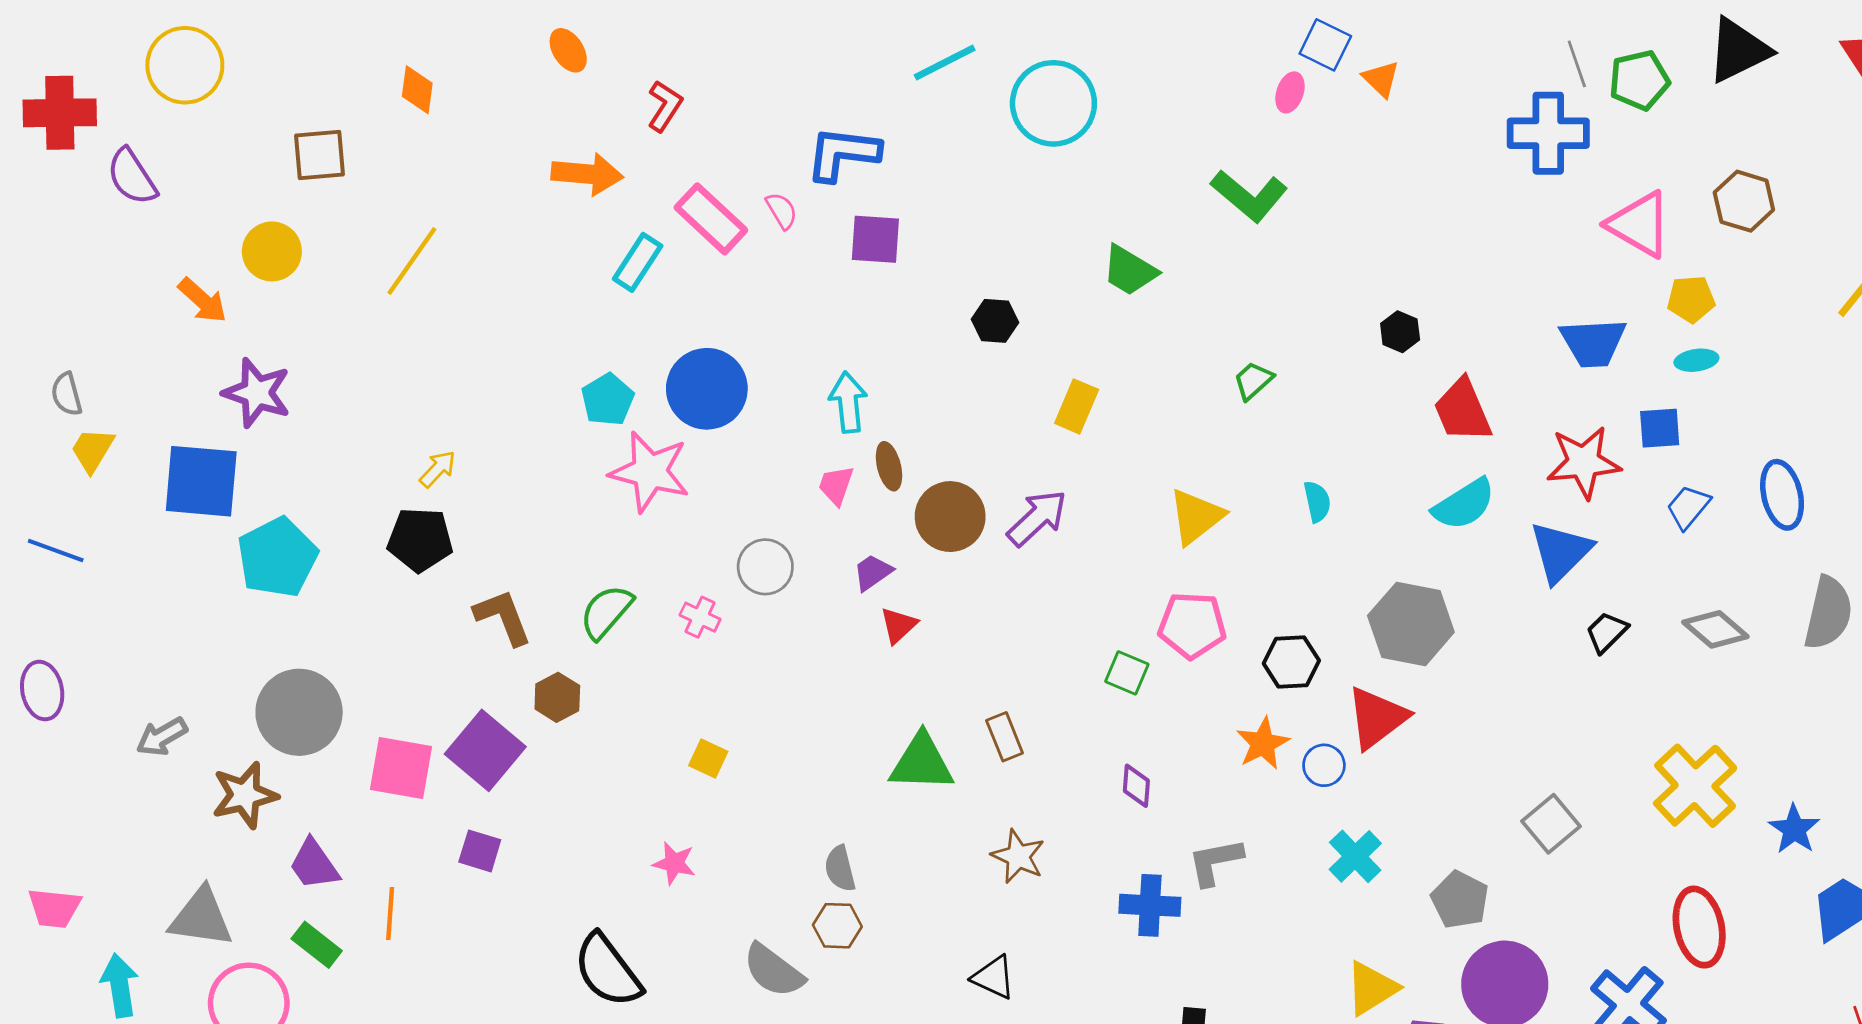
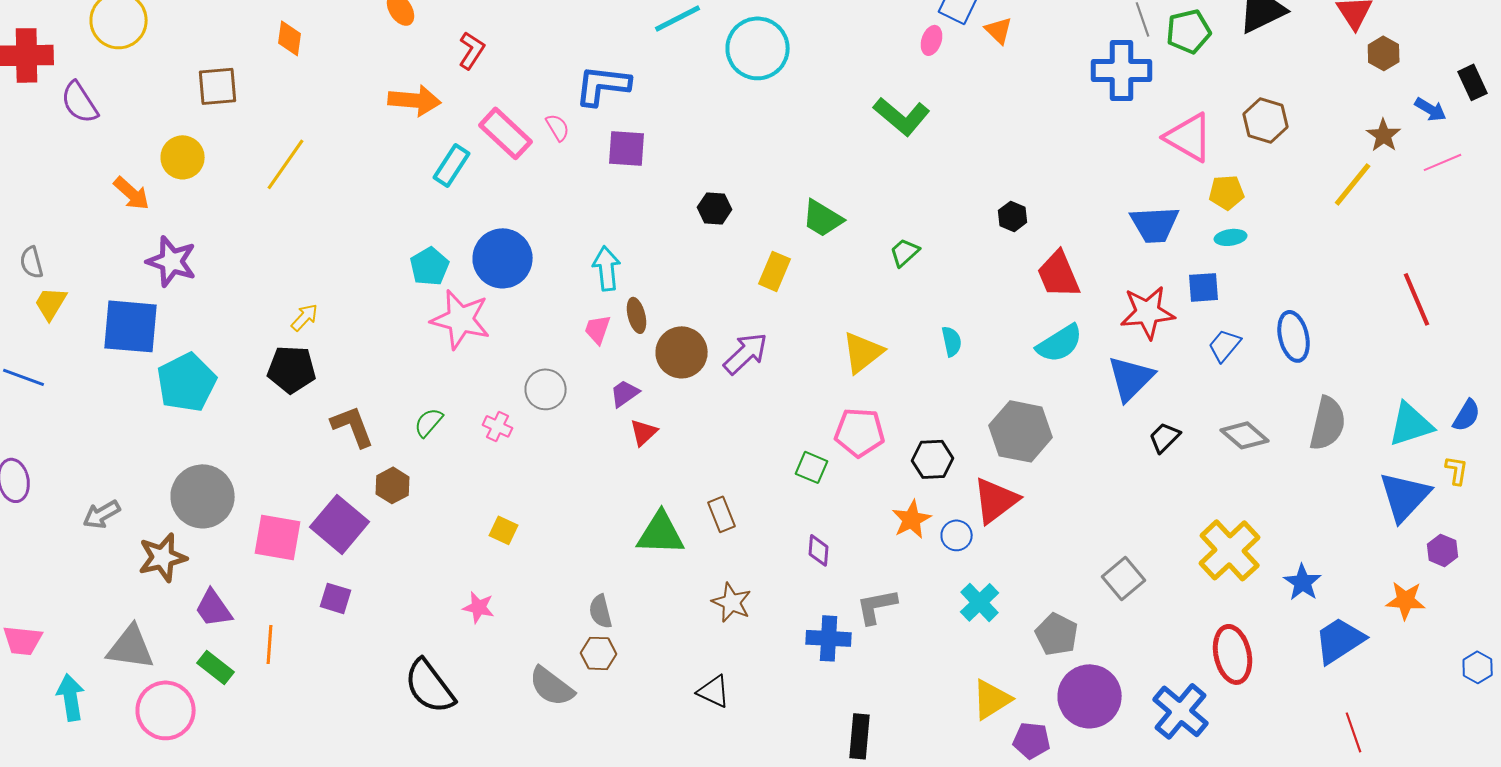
green trapezoid: (1130, 271) -> (823, 218), moved
green semicircle: (606, 612) -> (429, 422), size x0.7

